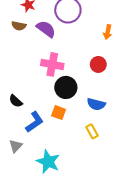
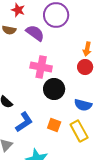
orange arrow: (108, 32) -> (87, 49), moved
orange square: (59, 113) -> (54, 125), moved
yellow rectangle: (92, 131) -> (79, 131), size x1.5

